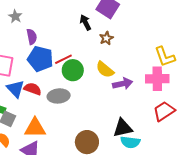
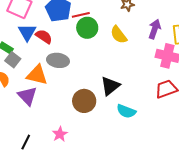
purple arrow: (123, 84) -> (155, 29), moved, turned -72
gray ellipse: (59, 96) -> (58, 60), moved
black triangle: (123, 128) -> (110, 86), moved, turned -40

